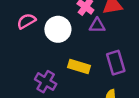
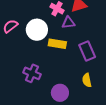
yellow rectangle: (79, 67) -> (57, 44), moved

